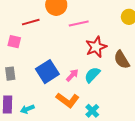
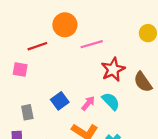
blue square: (47, 72) -> (60, 101), size x0.7
gray rectangle: (10, 74) -> (27, 112), moved
cyan semicircle: (92, 75) -> (111, 101), turned 96

